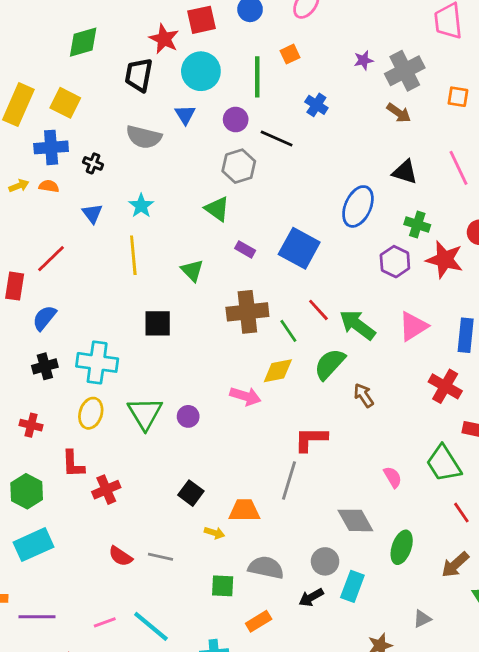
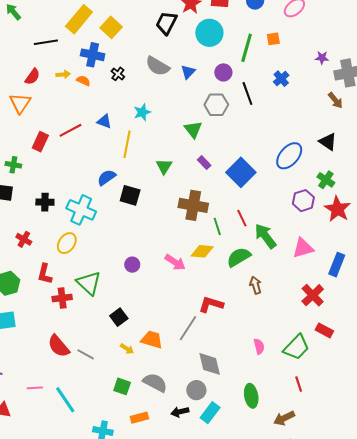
blue triangle: (185, 115) -> (188, 72), moved
black line: (277, 138) -> (247, 93), turned 30
blue triangle: (92, 213) -> (104, 121), moved, turned -49
blue semicircle: (44, 318) -> (107, 177), moved
green triangle: (145, 413) -> (89, 283), moved, turned -32
green trapezoid: (444, 464) -> (296, 347), turned -120
gray diamond: (355, 520) -> (210, 364), moved
green ellipse: (402, 547) -> (251, 396), turned -45
red semicircle: (121, 556) -> (59, 346), size x1.4

